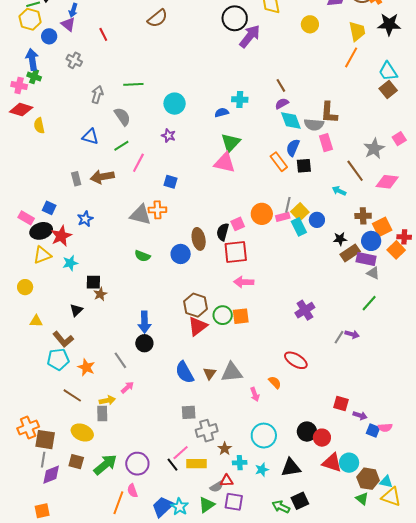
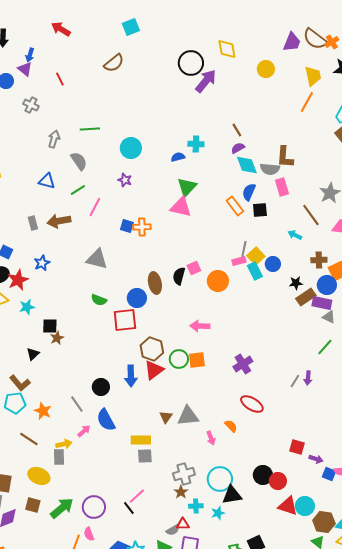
orange cross: (157, 210) -> (142, 227), moved
orange circle: (262, 214) -> (218, 281), moved
red square: (236, 252) -> (125, 320), moved
purple cross: (305, 310) -> (243, 364), moved
blue arrow: (144, 322) -> (131, 376), moved
purple arrow: (352, 334) -> (308, 378), turned 80
blue semicircle: (185, 372) -> (106, 420), moved
gray cross: (207, 431) -> (184, 474), moved
yellow rectangle: (197, 464) -> (141, 440), moved
black triangle: (291, 468) -> (232, 495), moved

